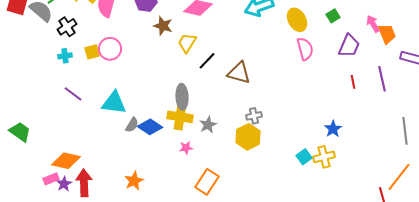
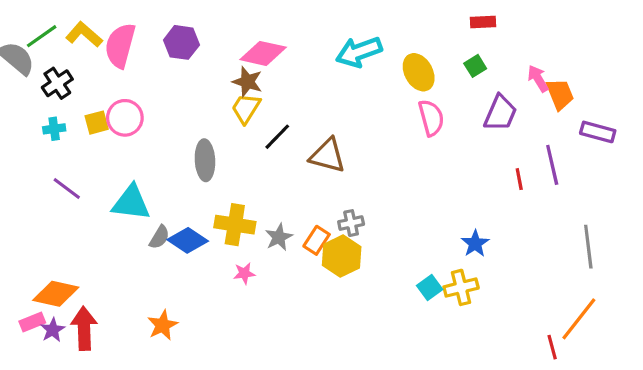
brown star: (163, 26) -> (247, 82), moved
red line: (353, 82) -> (519, 179), moved
gray ellipse: (182, 97) -> (205, 160), moved
orange rectangle: (207, 182) -> (317, 240), moved, size x0.7

